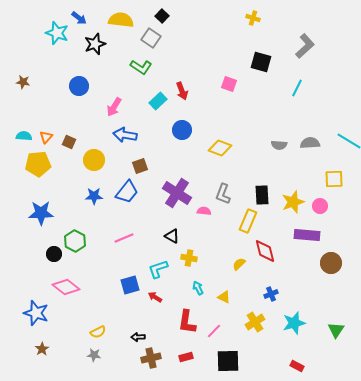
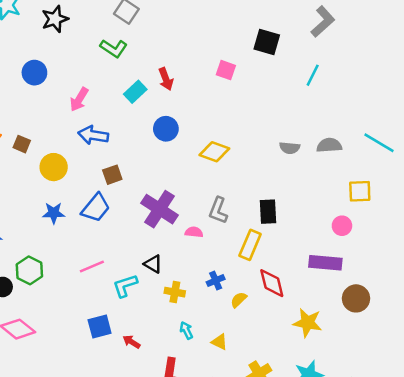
yellow star: (293, 202) -> (308, 323), moved, turned 30
cyan L-shape: (158, 269) -> (125, 286), moved
blue cross: (271, 294) -> (216, 281), moved

